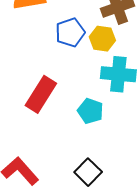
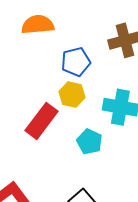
yellow hexagon: (102, 39) -> (72, 95), moved

